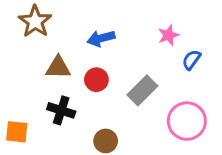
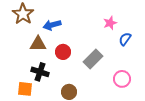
blue arrow: (101, 38) -> (52, 25), moved
pink circle: (187, 121) -> (122, 79), size x0.7
orange square: (17, 132) -> (25, 89), moved

